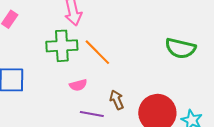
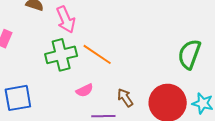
green semicircle: (180, 48) -> (189, 54), moved, turned 108

